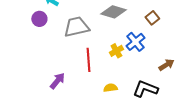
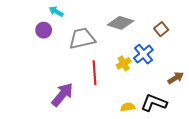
purple arrow: (57, 81) -> (62, 95), size x1.4
yellow semicircle: (110, 88) -> (128, 107), moved

